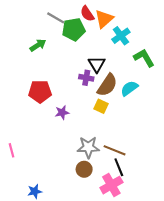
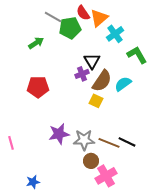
purple cross: (86, 78) -> (82, 74), turned -32
purple star: (62, 112) -> (59, 134), moved, size x1.5
black line: (119, 167) -> (127, 142), moved, turned -42
brown circle: (84, 169) -> (91, 161), moved

